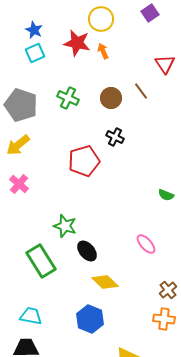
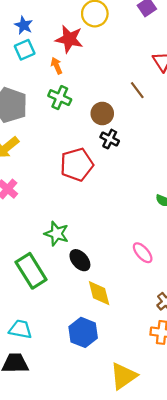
orange arrow: (103, 51) -> (57, 66), moved
brown circle: (111, 98) -> (102, 114), moved
yellow diamond: (105, 282) -> (99, 293), turned 32

